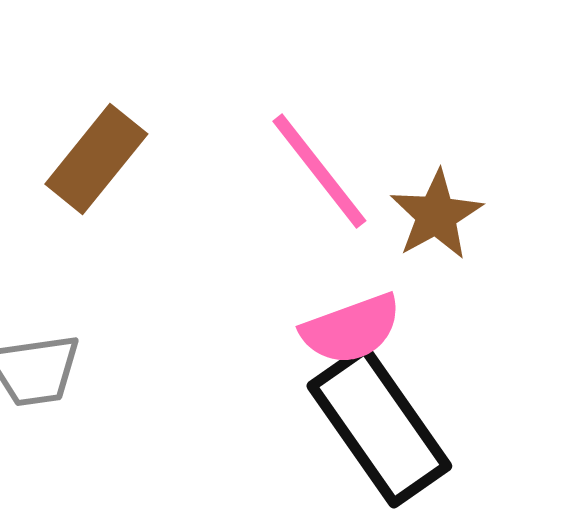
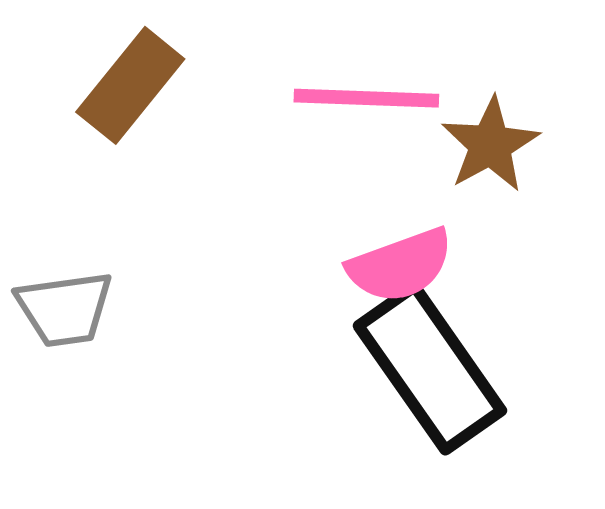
pink line: (319, 171) -> (366, 98), turned -50

